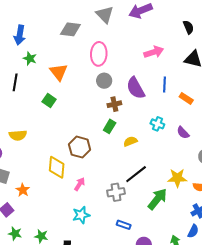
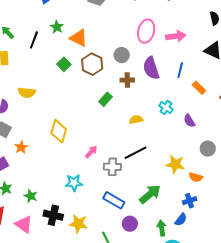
pink ellipse: (99, 54) -> (146, 31), moved
green star: (30, 59) -> (57, 27), moved
orange triangle: (59, 72) -> (79, 38), turned -36
green rectangle: (110, 126) -> (106, 99), moved
brown hexagon: (80, 147) -> (92, 64), moved
pink arrow: (80, 184) -> (91, 152), moved
green arrow: (157, 199) -> (150, 194), moved
blue rectangle: (124, 225) -> (114, 200), size x1.5

